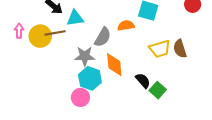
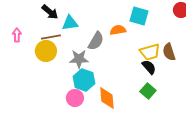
yellow circle: (40, 36) -> (46, 51), moved
orange diamond: (114, 65) -> (107, 98), moved
black semicircle: (143, 81) -> (149, 67), moved

